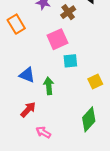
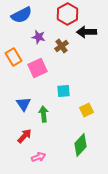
pink square: (57, 39) -> (38, 68), moved
blue triangle: (27, 75) -> (24, 104), turned 35
pink arrow: (43, 132) -> (39, 157), turned 128

